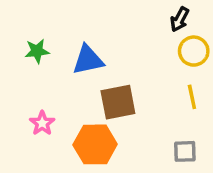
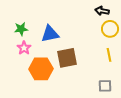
black arrow: (180, 19) -> (102, 11), turned 72
pink star: (42, 123) -> (24, 48), moved
orange hexagon: (95, 144) -> (41, 69), moved

